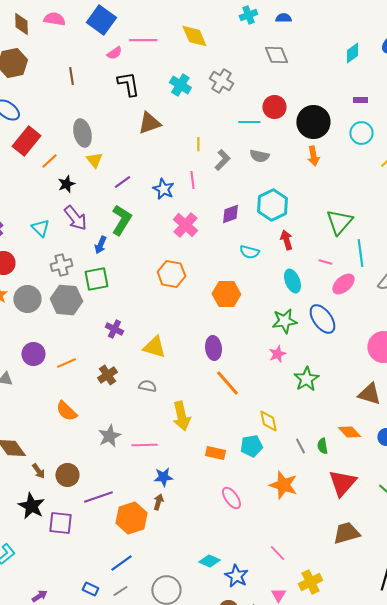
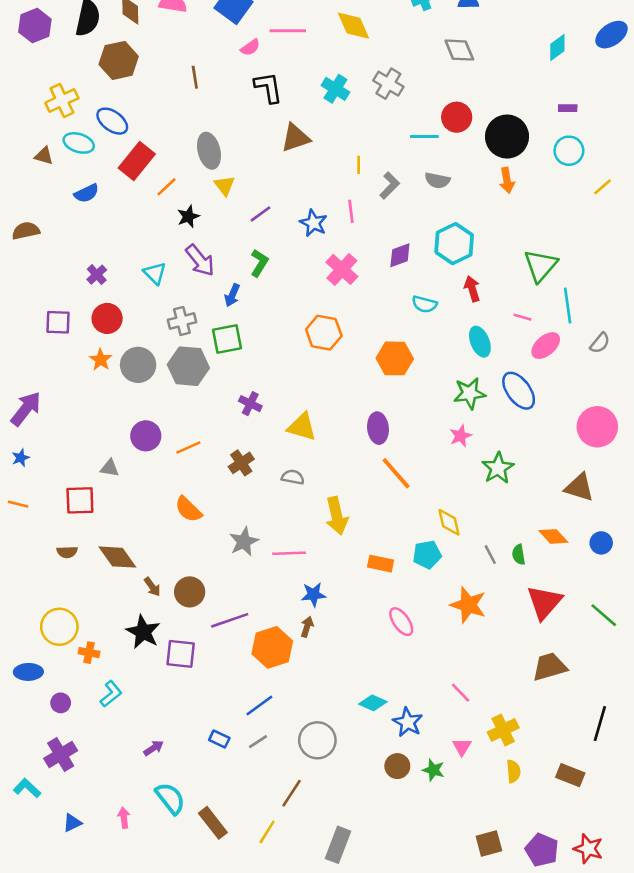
green L-shape: (121, 220) -> (259, 263), size x0.7

